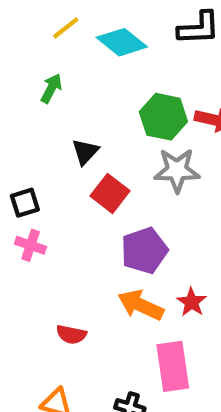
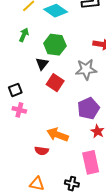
green hexagon: (163, 117) -> (55, 45), moved
purple pentagon: (144, 251) -> (88, 108), moved
orange arrow: (141, 305) -> (58, 135), moved

